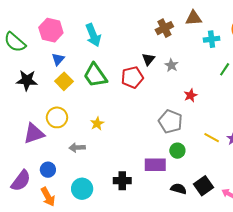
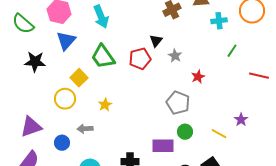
blue triangle: (58, 59) -> (66, 41), size x1.5
gray star: (171, 65) -> (175, 56), moved
yellow square: (64, 81) -> (79, 78), moved
purple triangle: (34, 134) -> (31, 127), moved
yellow line: (212, 138) -> (219, 134), moved
blue circle: (48, 170) -> (62, 143), moved

